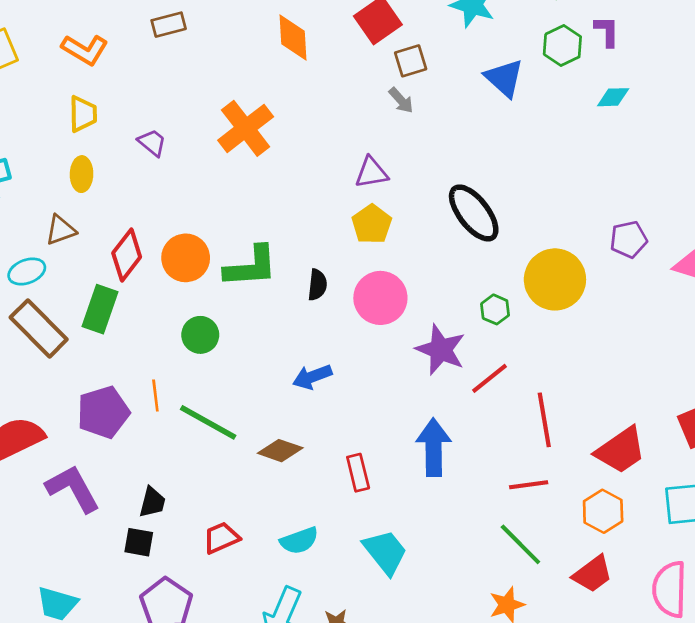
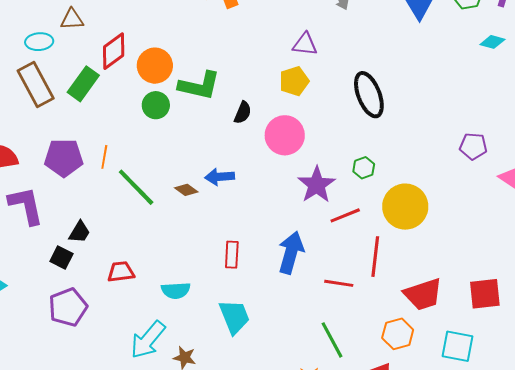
yellow circle: (555, 279) -> (405, 207), moved
green circle: (200, 335) -> (156, 105), moved
brown diamond: (280, 451) -> (186, 190), moved, size x0.7
red line: (529, 485) -> (339, 283), moved

